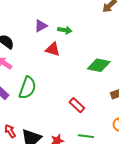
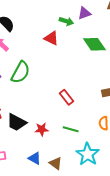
purple triangle: (41, 26) -> (84, 13), moved
green diamond: (99, 65) -> (94, 44), moved, turned 35

